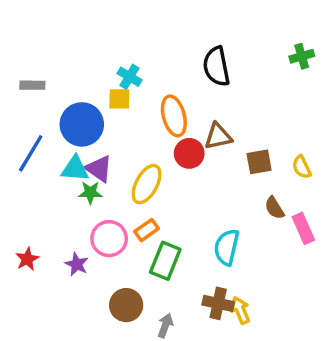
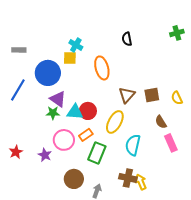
black semicircle: (216, 66) -> (127, 39), size x0.6
brown triangle: (218, 136) -> (127, 95), moved, turned -36
red circle: (189, 153) -> (88, 111), moved
cyan triangle: (75, 169) -> (75, 112), moved
yellow ellipse: (147, 184) -> (115, 122), moved
pink rectangle: (303, 228) -> (171, 143), moved

